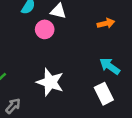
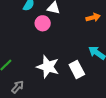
white rectangle: (104, 94) -> (77, 70), moved

